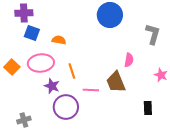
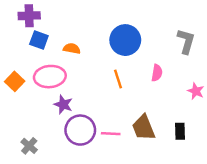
blue circle: (110, 15) -> (125, 40), moved
orange line: (72, 71) -> (118, 79), moved
brown trapezoid: (116, 82) -> (143, 128), moved
pink line: (91, 90) -> (111, 134), moved
gray cross: (24, 120) -> (29, 146), turned -32

